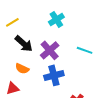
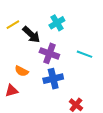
black arrow: (24, 44) -> (31, 35), moved
purple cross: (50, 50) -> (49, 53), turned -30

